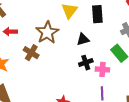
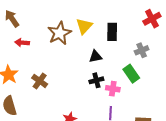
brown star: (47, 32) -> (59, 33), moved
brown cross: (31, 53) -> (40, 81), moved

